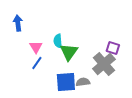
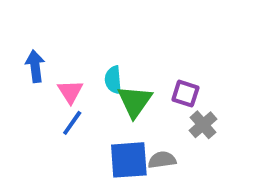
blue arrow: (18, 23) -> (35, 66), moved
purple square: (113, 48) -> (185, 94), moved
gray cross: (104, 64) -> (203, 125), size x0.6

